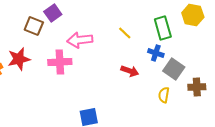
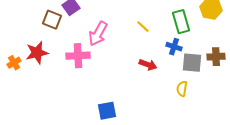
pink arrow: (80, 40) -> (98, 34), turned -55
gray square: (174, 69) -> (192, 63), turned -30
brown cross: (197, 87) -> (216, 57), moved

